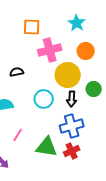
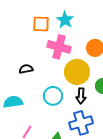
cyan star: (77, 23) -> (65, 20), moved
pink cross: (50, 50) -> (59, 47), turned 30

